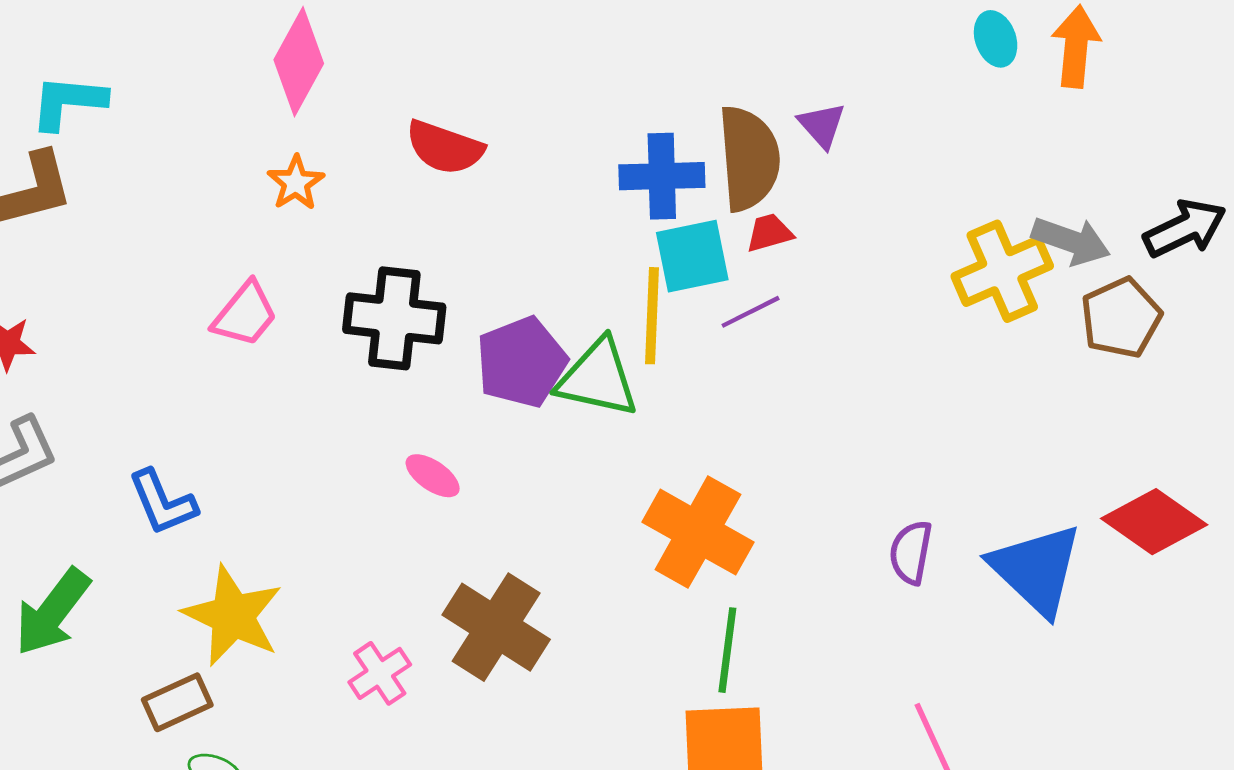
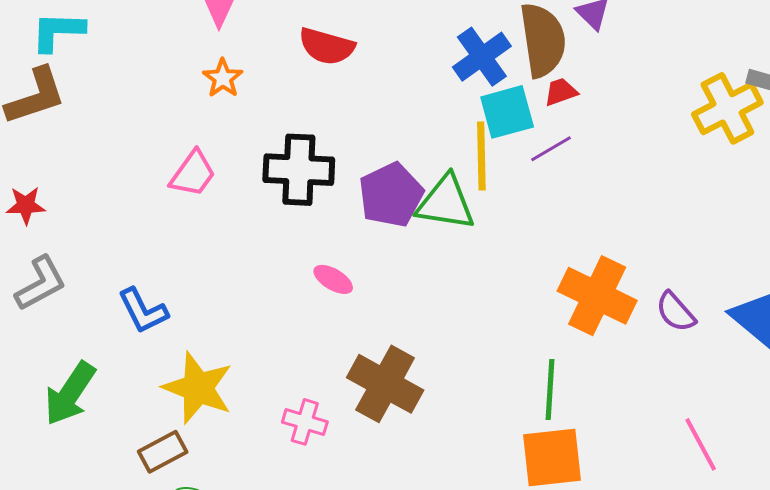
blue cross: (662, 176) -> (482, 57), turned -30
orange cross: (698, 532) -> (597, 296), moved
purple semicircle: (911, 552) -> (676, 312), turned -48
pink cross: (380, 673) -> (305, 422), turned -36

